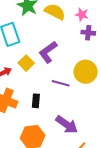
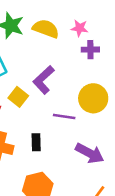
purple arrow: (67, 125) -> (90, 153), moved

